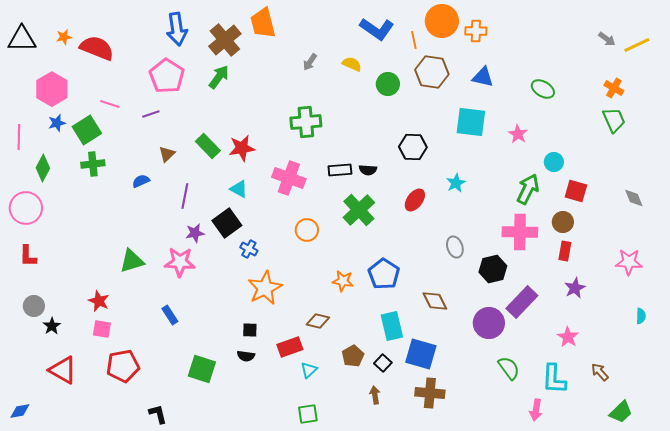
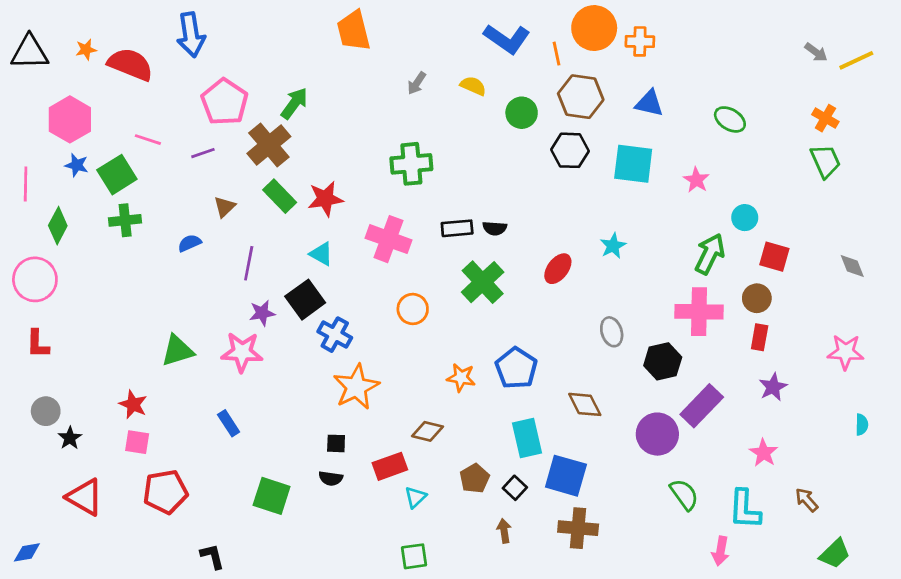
blue arrow: (177, 29) -> (191, 35), moved
brown cross: (225, 40) -> (269, 145), moved
blue star: (57, 123) -> (77, 165), turned 30
black hexagon: (413, 147) -> (570, 150), moved
blue cross: (249, 249) -> (335, 335), size x1.4

